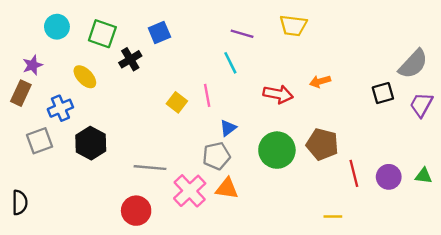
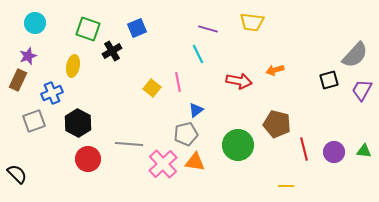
cyan circle: (57, 27) -> (35, 23), moved
yellow ellipse: (85, 77) -> (73, 66), turned 55
green circle: (277, 150) -> (238, 145), moved
black semicircle: (20, 202) -> (17, 174), turned -45
red circle: (136, 211) -> (88, 159), moved

